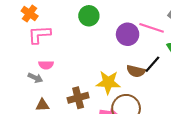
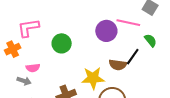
orange cross: (30, 13) -> (13, 49), moved, turned 35
green circle: (89, 16) -> (62, 43), moved
pink L-shape: (39, 35) -> (28, 28), moved

